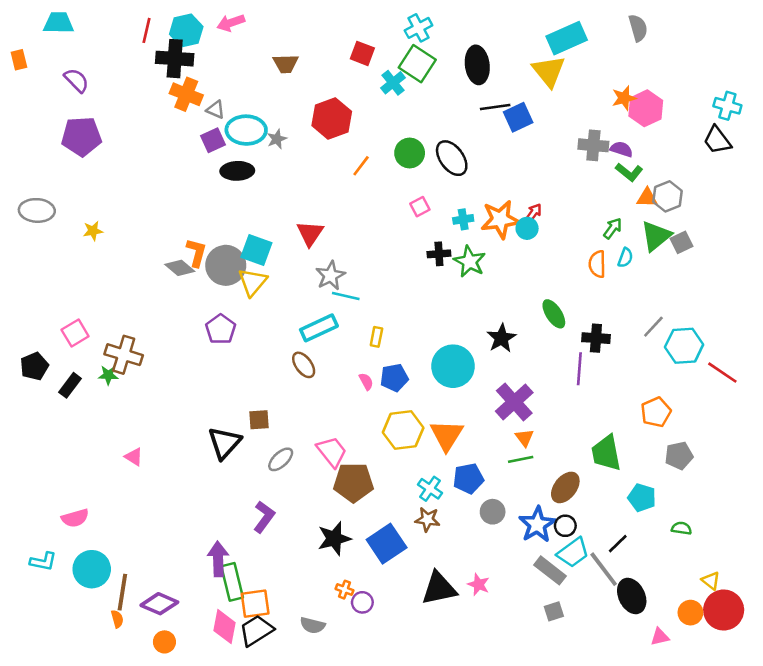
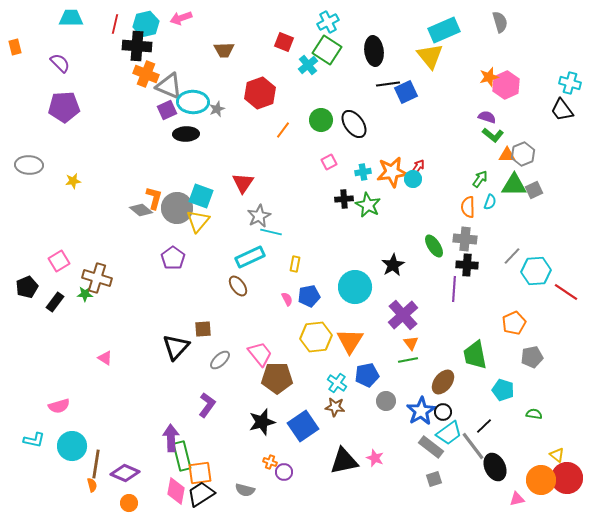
cyan trapezoid: (59, 23) -> (71, 18), moved
gray triangle: (216, 110) -> (169, 86), size x1.8
gray cross: (593, 145) -> (465, 239), moved
green triangle: (656, 236) -> (514, 185), turned 40
orange circle: (690, 613) -> (541, 480), size x1.5

